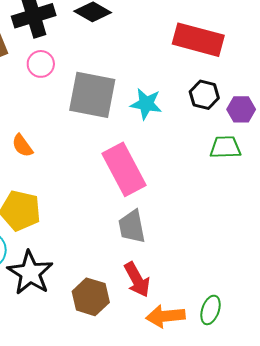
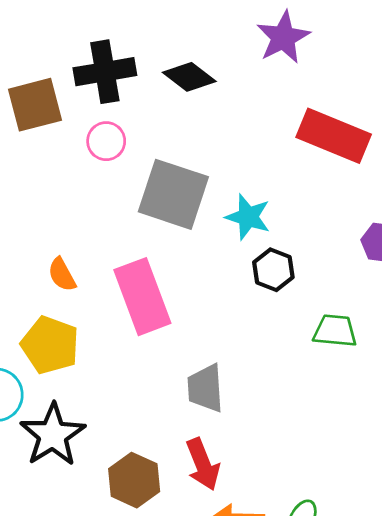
black hexagon: (204, 95) -> (273, 270), moved
orange semicircle: (22, 146) -> (62, 275), moved
green trapezoid: (225, 147) -> (335, 331), moved
pink rectangle: (124, 169) -> (142, 297), moved

